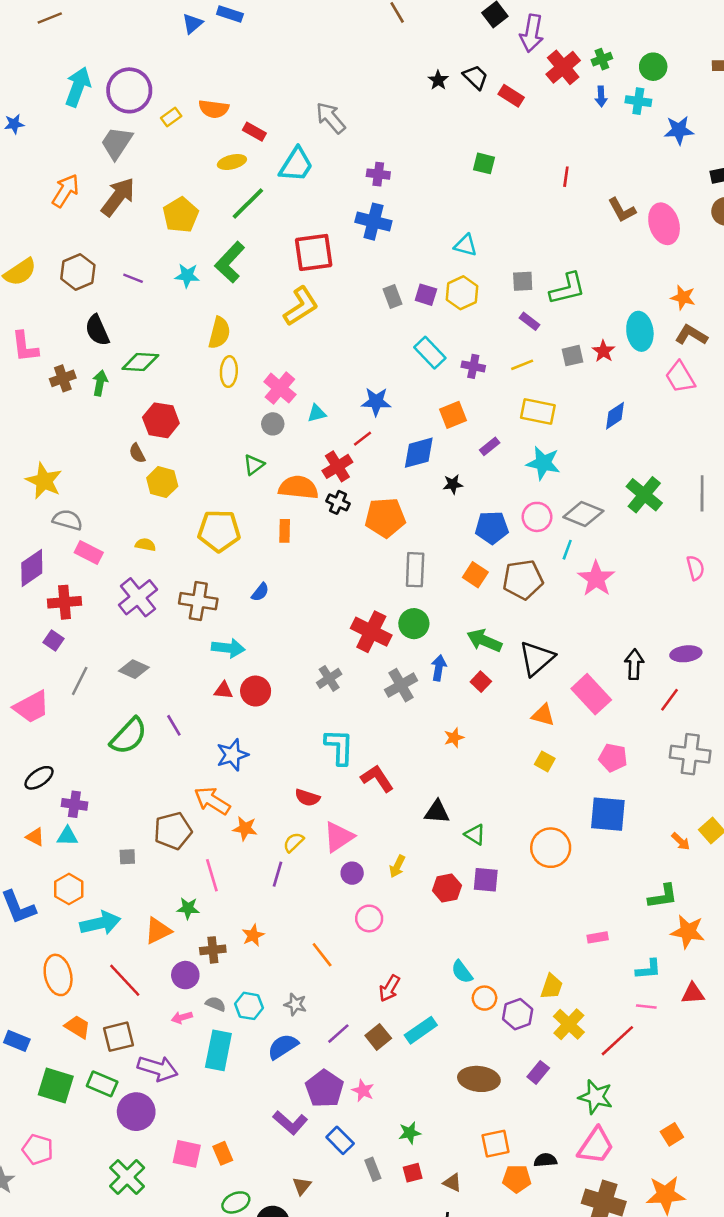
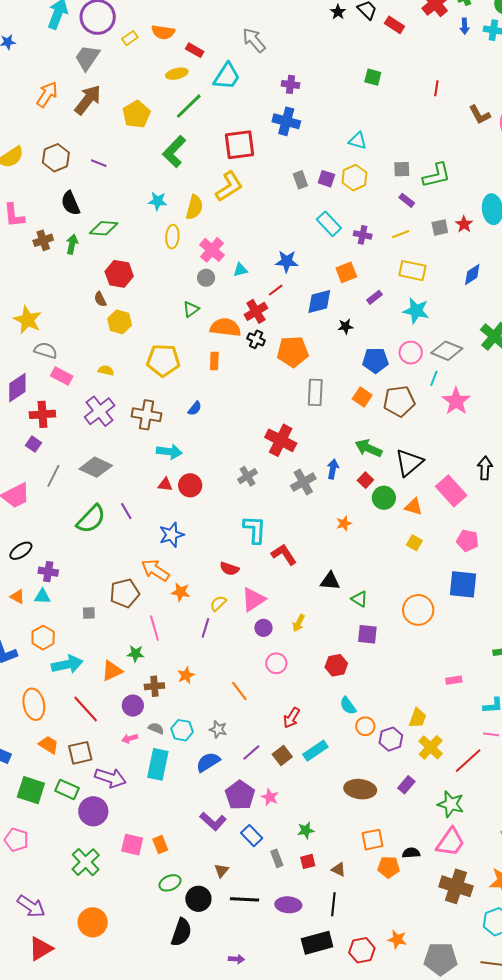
cyan star: (187, 276) -> (158, 201), moved
yellow semicircle: (219, 333) -> (194, 207), moved
green circle: (414, 624) -> (384, 498), moved
gray diamond: (134, 669) -> (96, 467), size x1.4
red hexagon: (447, 888) -> (336, 665), moved

